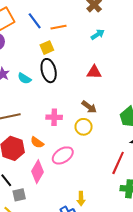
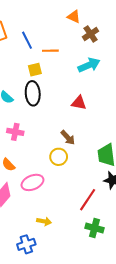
cyan arrow: (98, 34) -> (89, 65), size x1.5
pink cross: (54, 117) -> (15, 132), moved
yellow arrow: (81, 199) -> (44, 221), moved, turned -88

